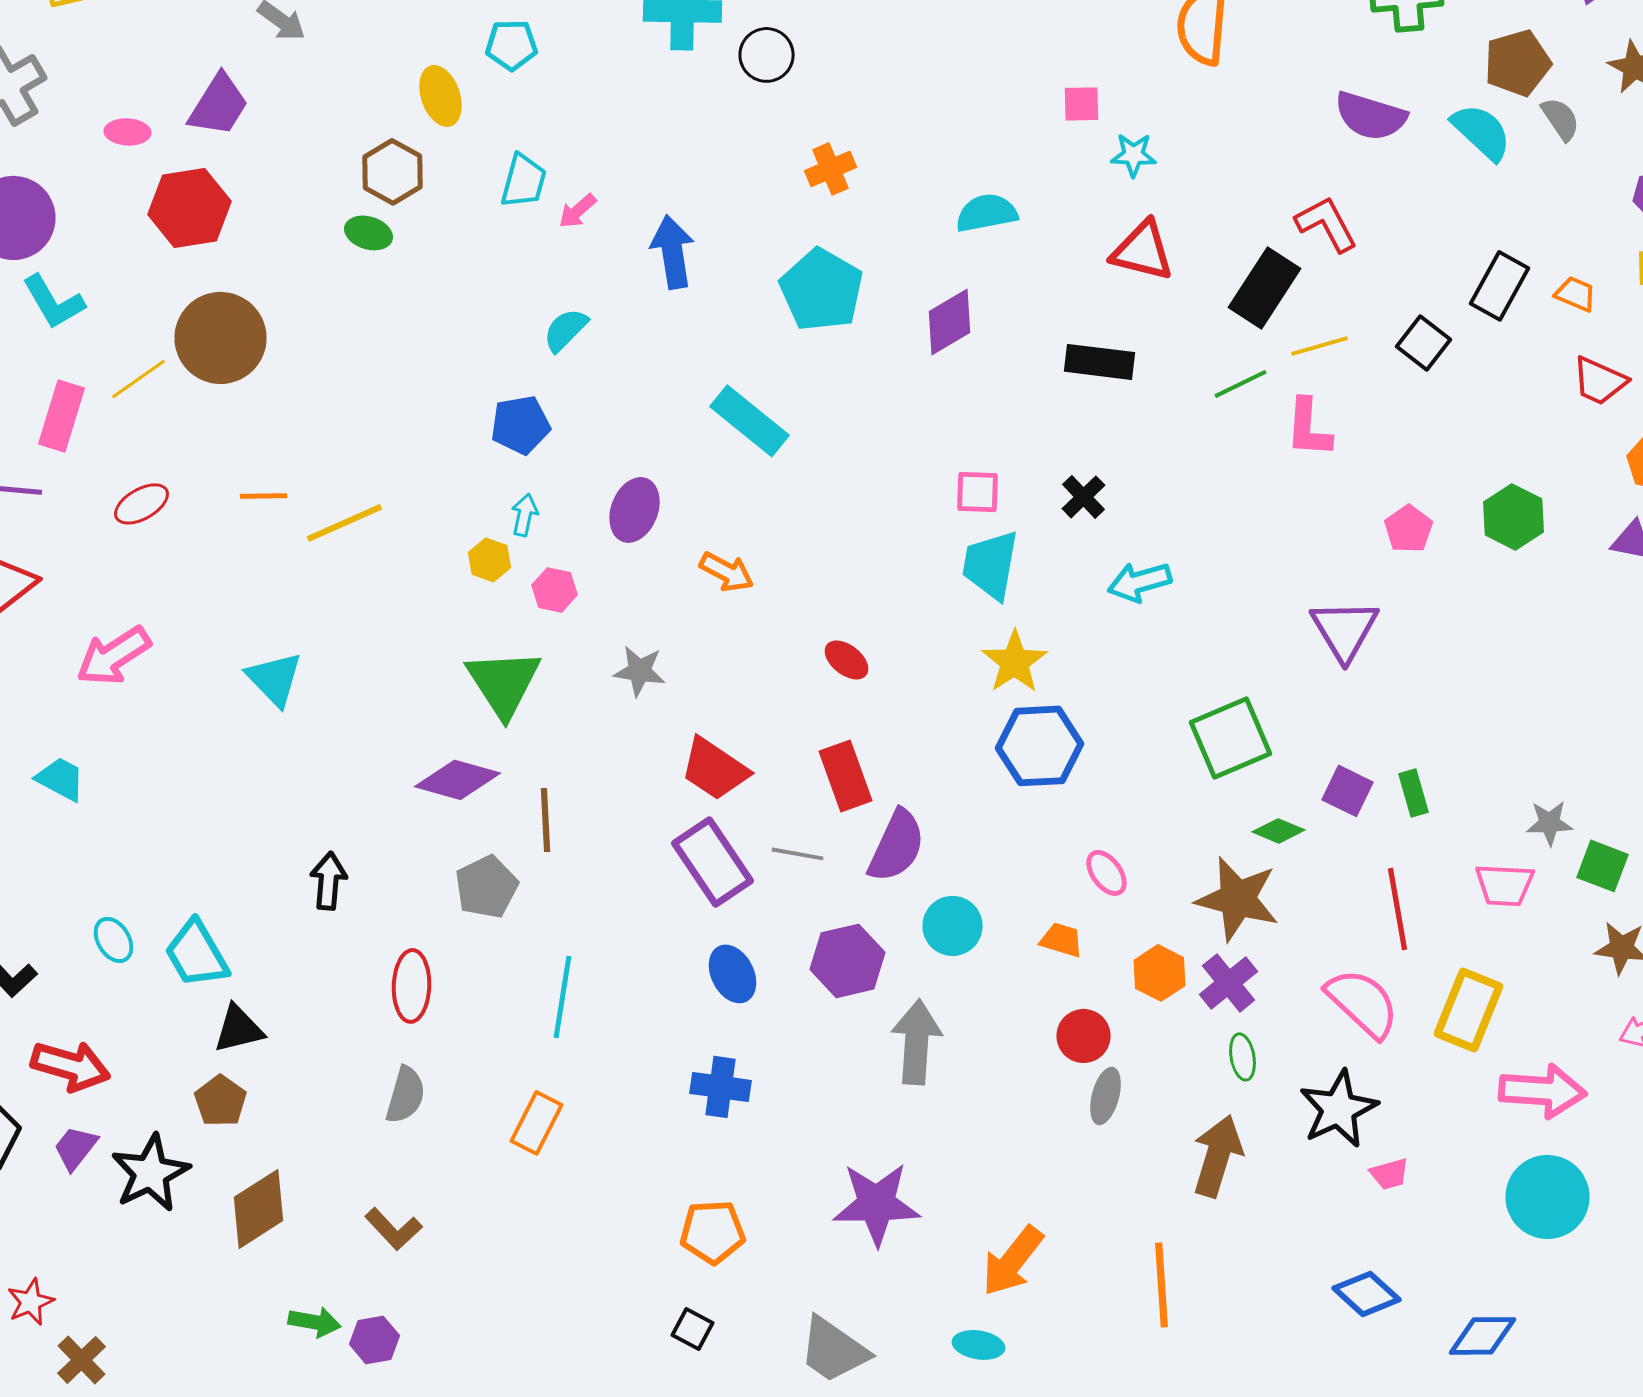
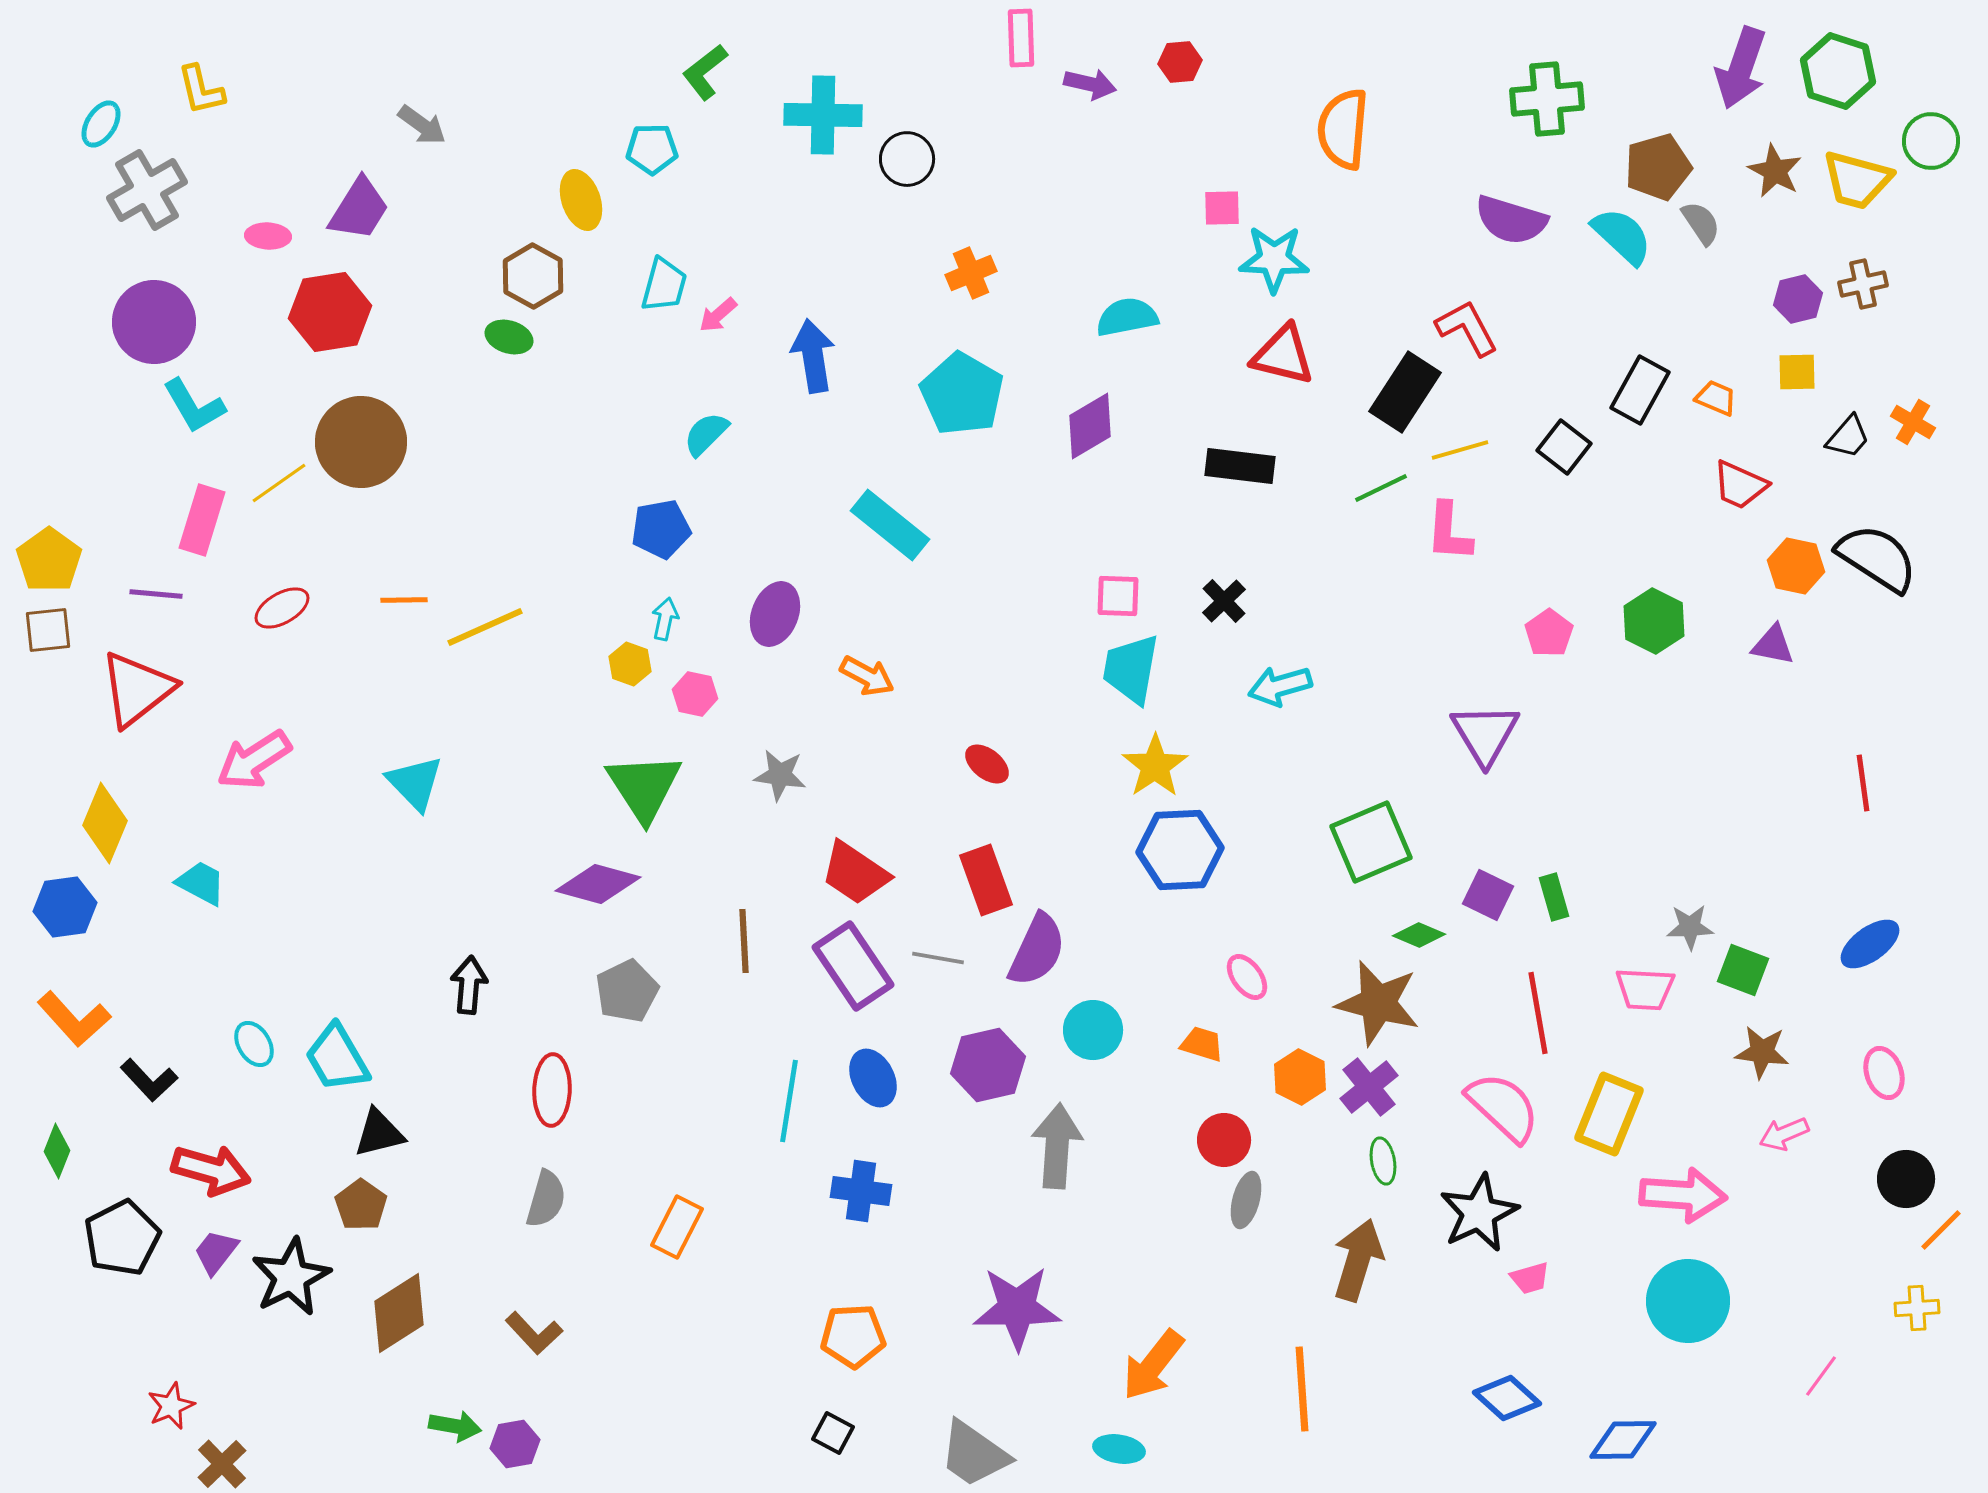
cyan star: (1134, 155) -> (1274, 259), size x1.5
brown line: (546, 820) -> (744, 941), moved
cyan line: (562, 997) -> (789, 1101), moved

